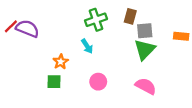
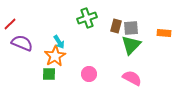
brown rectangle: (130, 16) -> (116, 26), moved
purple semicircle: (27, 29) -> (22, 43), moved
cyan arrow: (87, 46) -> (59, 42), moved
orange star: (61, 62) -> (55, 56), size x1.5

